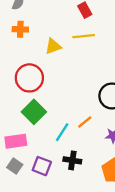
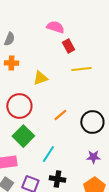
yellow line: (84, 36) -> (81, 69), moved
orange line: (85, 122) -> (60, 115), moved

